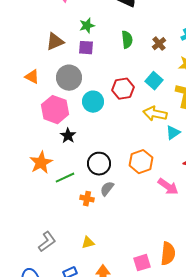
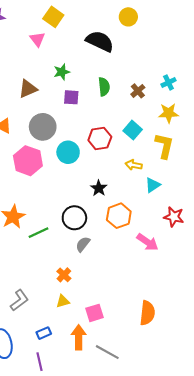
purple square: (86, 48) -> (71, 97), moved
yellow arrow: (155, 114) -> (134, 165), size x0.7
black star: (68, 136) -> (99, 188), moved
orange cross: (87, 199) -> (64, 275), moved, turned 32
pink square: (142, 263) -> (95, 313), moved

